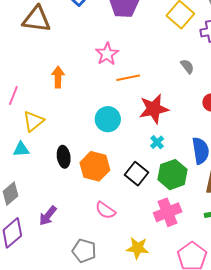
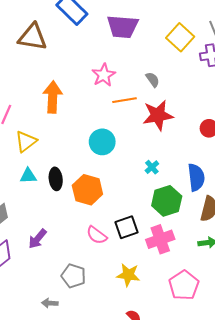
gray semicircle: (187, 66) -> (153, 80), moved
orange arrow: (58, 77) -> (53, 97), size x1.4
red star: (154, 109) -> (158, 115), moved
cyan triangle: (21, 149) -> (28, 176), moved
black square: (137, 174) -> (127, 227), moved, turned 30

